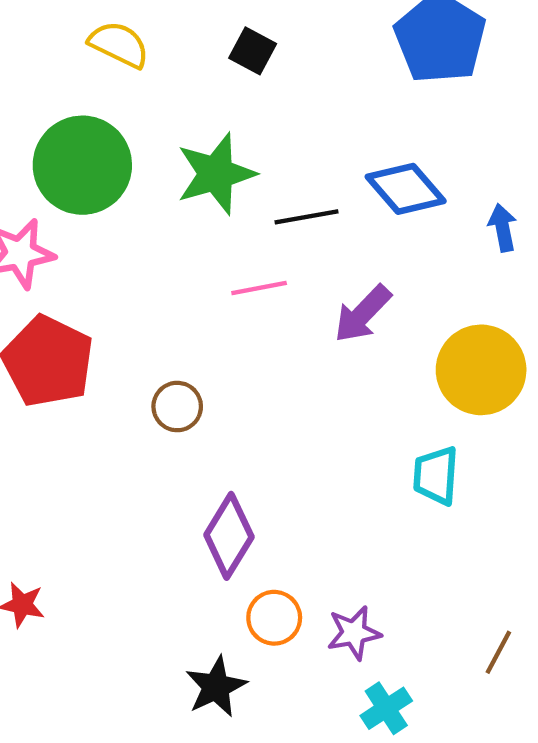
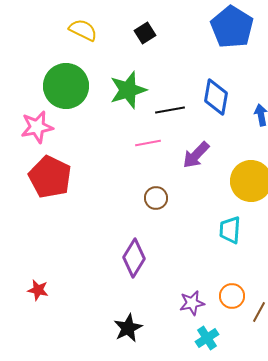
black square: (253, 51) -> (145, 33), turned 30
blue diamond: (406, 189) -> (216, 97), turned 51
brown circle: (177, 407) -> (156, 198), moved
orange circle: (274, 618) -> (232, 296), moved

